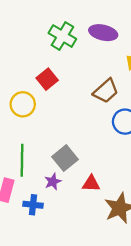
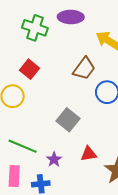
gray square: (65, 158) -> (68, 120), moved
green line: (22, 160) -> (23, 146), turned -56

